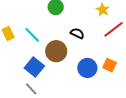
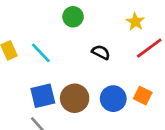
brown circle: (56, 51) -> (75, 98), moved
blue square: (34, 67) -> (43, 96), turned 36

